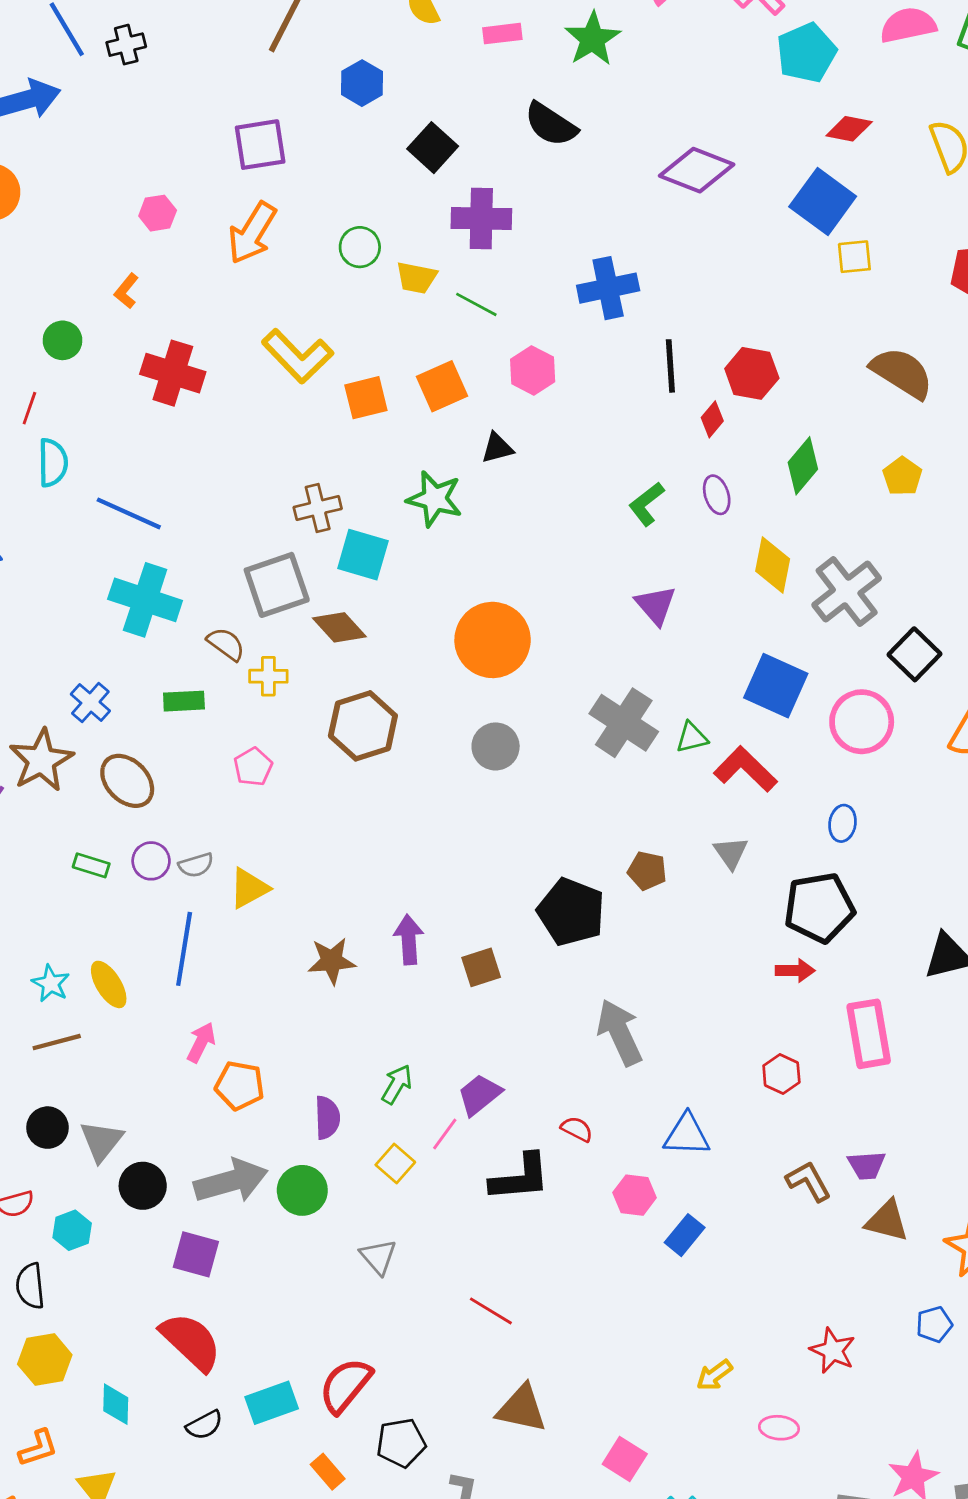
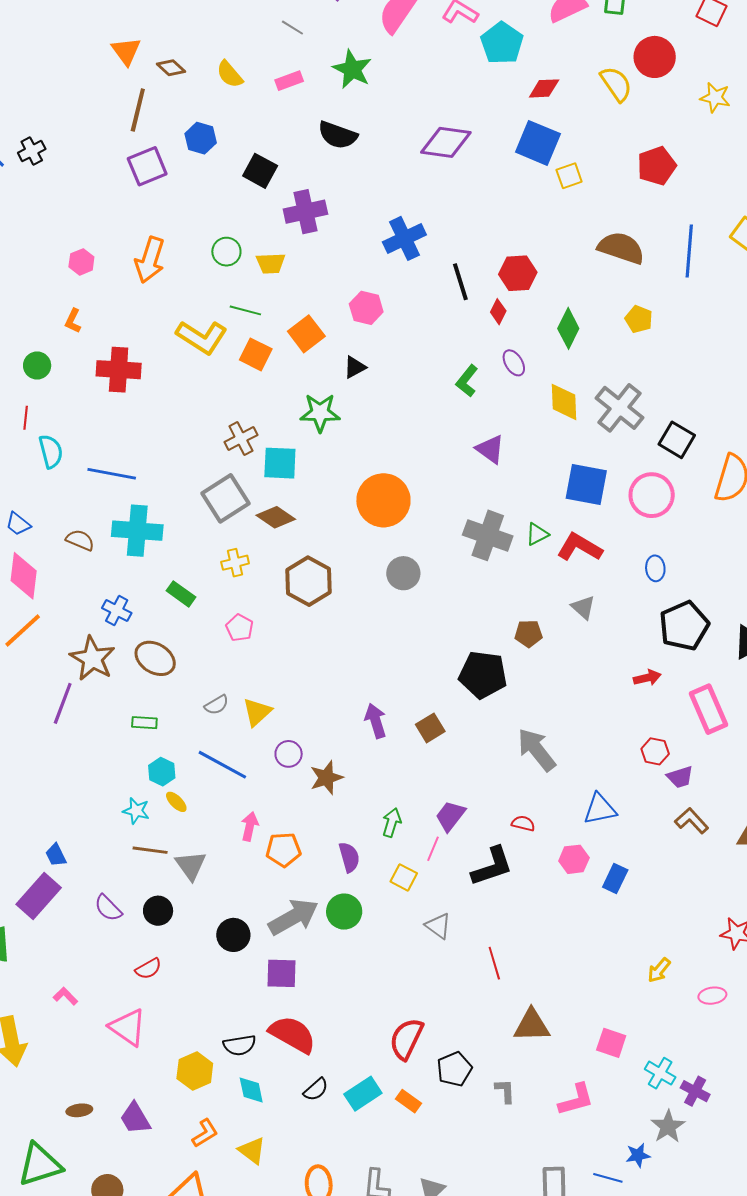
purple square: (260, 145) -> (147, 166), moved
green line: (476, 304) -> (245, 310), moved
orange square: (366, 398) -> (256, 354), turned -36
brown semicircle: (226, 644) -> (80, 540), moved
green rectangle: (184, 701) -> (181, 594), turned 52
purple circle: (151, 861) -> (289, 754), moved
black pentagon: (819, 908) -> (684, 626), moved
blue line: (184, 949) -> (222, 765), turned -57
brown star: (332, 961) -> (326, 778), moved
yellow ellipse: (109, 984) -> (176, 802), size x0.7
brown line: (57, 1042) -> (150, 850), turned 36
gray triangle: (101, 1141) -> (191, 865), moved
purple trapezoid: (867, 1165) -> (680, 777), moved
cyan hexagon: (72, 1230) -> (162, 772), moved
gray triangle: (378, 1257) -> (438, 926), moved
black semicircle: (30, 1286) -> (240, 1045), moved, turned -80
red line: (491, 1311) -> (494, 963), turned 56
cyan rectangle: (272, 1403) -> (363, 1094), moved

